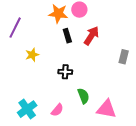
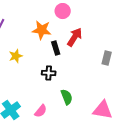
orange star: (58, 14) -> (42, 30), moved
black rectangle: (67, 36) -> (56, 48), moved
pink triangle: (107, 109) -> (103, 110), moved

